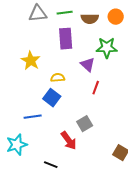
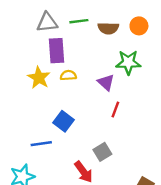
purple rectangle: (66, 39) -> (57, 51), moved
yellow semicircle: (58, 78) -> (68, 75), moved

